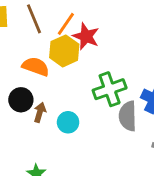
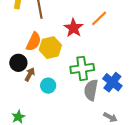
orange line: (66, 24) -> (99, 18), moved
yellow hexagon: (64, 51) -> (50, 48), moved
orange semicircle: (36, 67) -> (34, 42), turned 84

